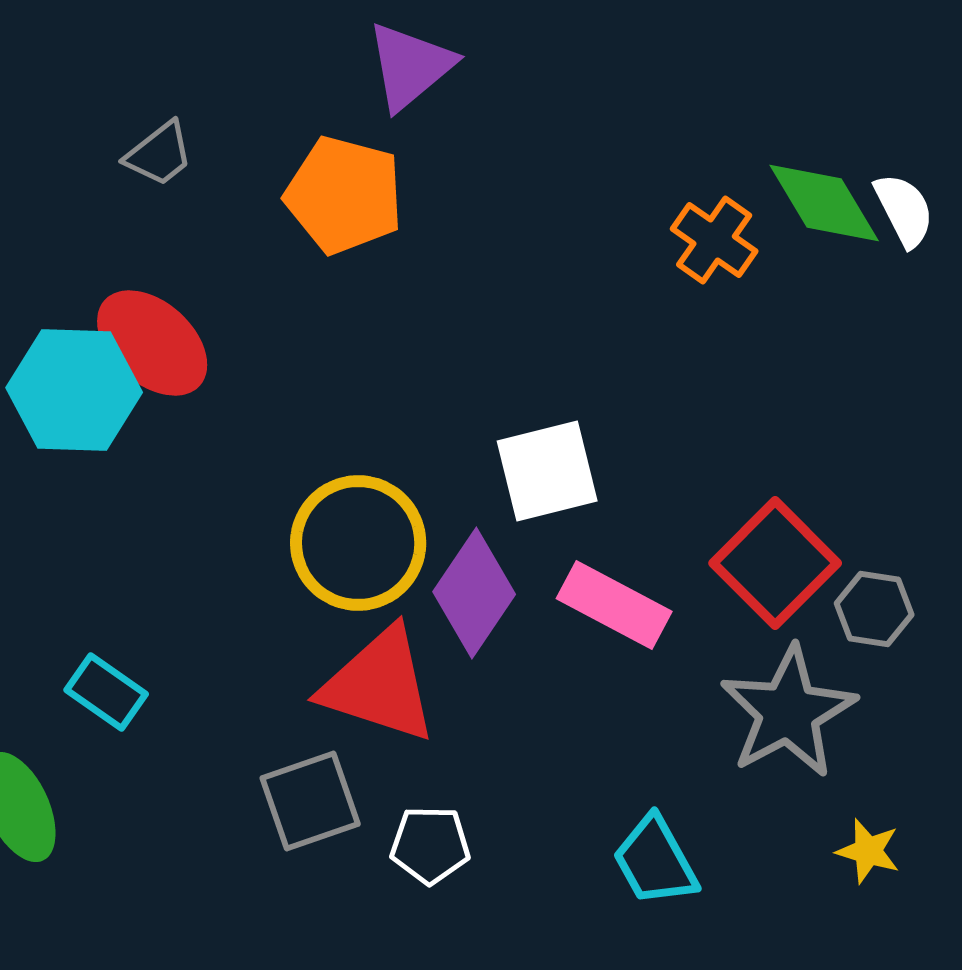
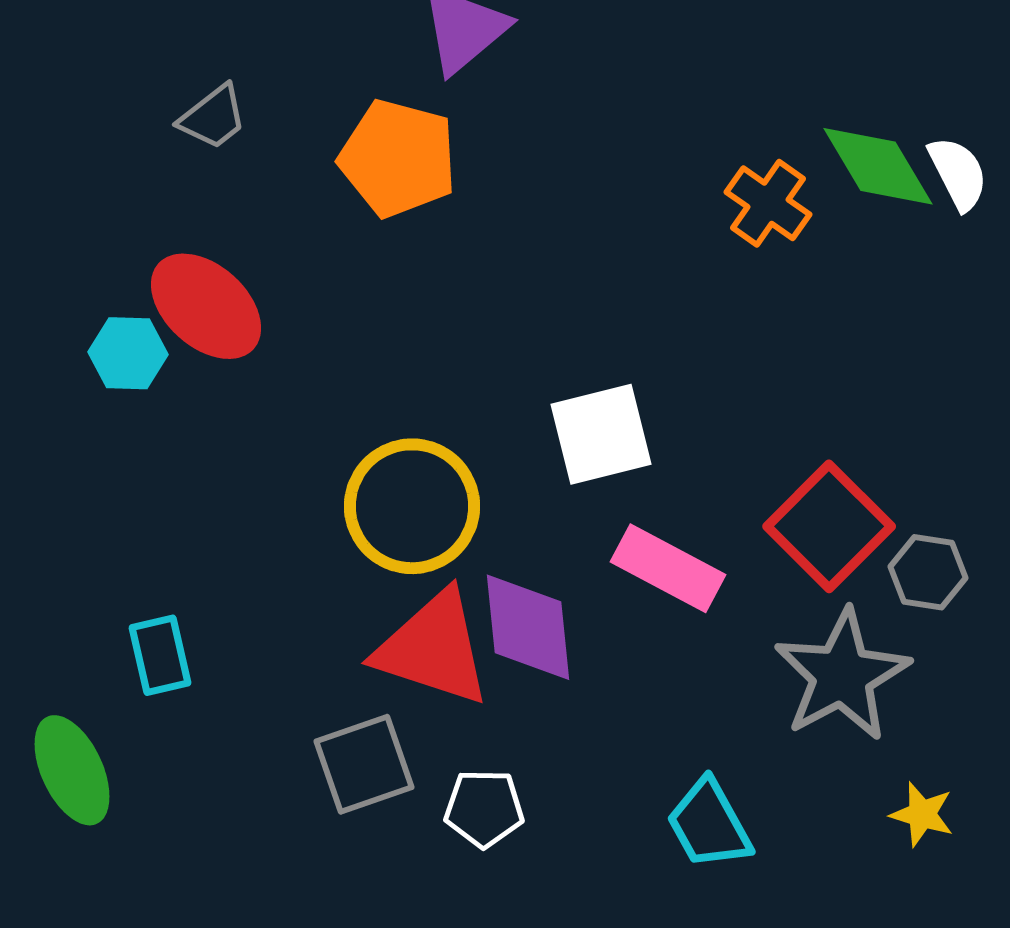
cyan hexagon: (74, 390) -> (128, 353), size x0.6
purple diamond: (474, 593) -> (528, 627), moved, turned -40
cyan rectangle: (106, 692) -> (160, 655), turned 42

